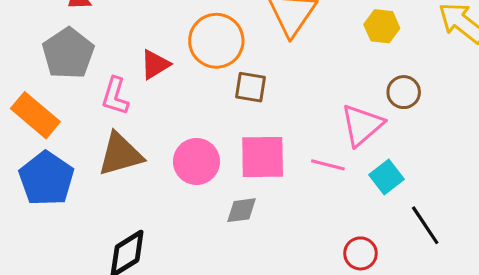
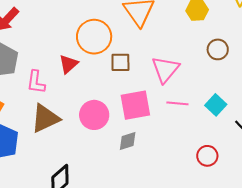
red triangle: (155, 64) -> (68, 64), moved
pink triangle: (362, 125) -> (165, 69), moved

